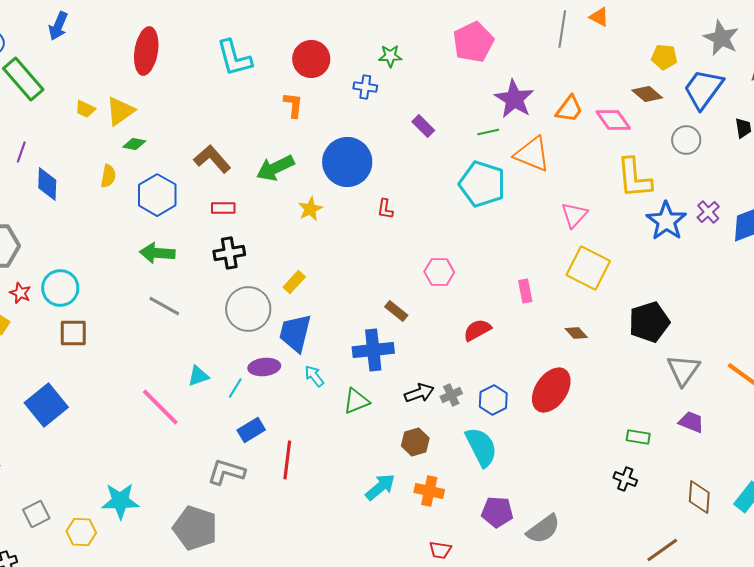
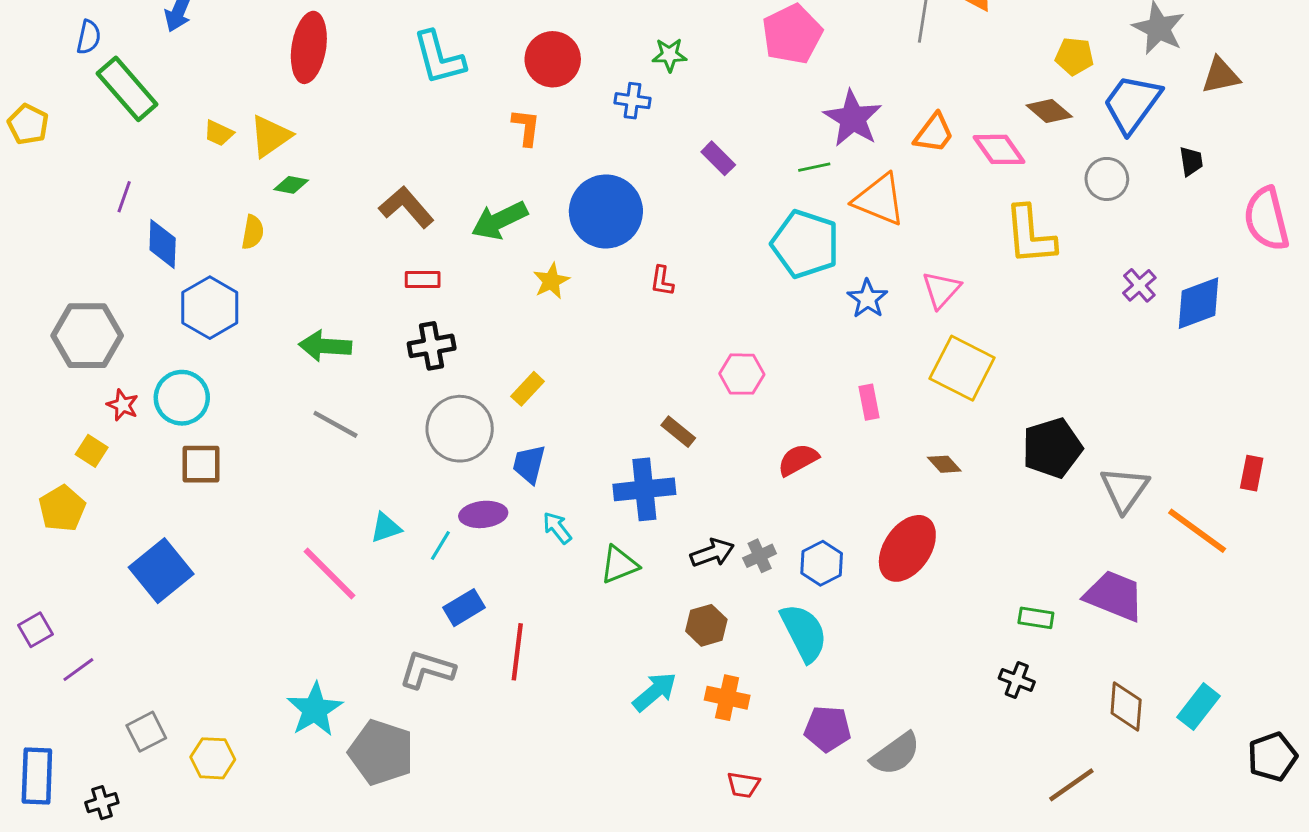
blue hexagon: (157, 195) -> (210, 308), moved
blue star: (666, 221) -> (867, 299), moved, size x0.7
blue trapezoid: (295, 333) -> (529, 464), size x0.7
gray triangle: (683, 370) -> (1125, 489), moved
purple trapezoid: (691, 422) -> (1114, 596), size x1.6
cyan star: (120, 501) -> (315, 710), moved, turned -30

